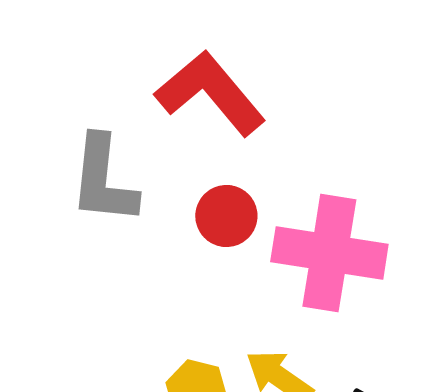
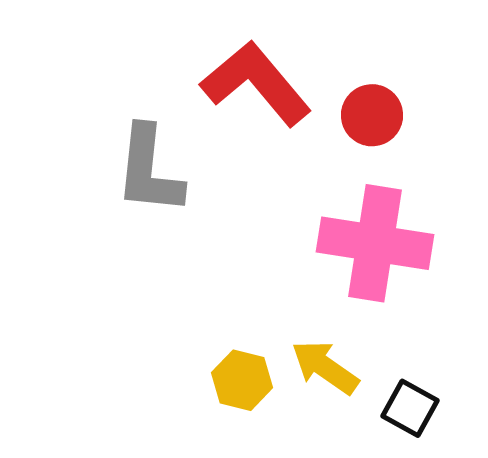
red circle: (226, 216) -> (372, 115), moved

